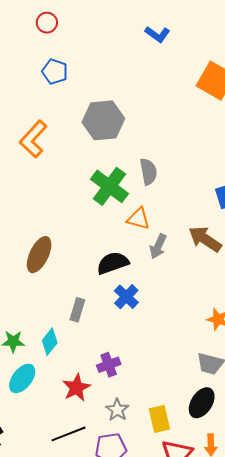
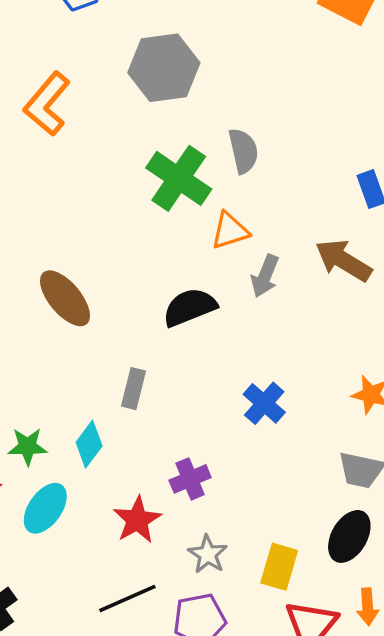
orange triangle: (138, 219) -> (230, 231), turned -30
brown ellipse: (39, 255) -> (65, 298), turned -63
blue cross: (126, 297) -> (264, 403), moved
yellow rectangle: (159, 419) -> (279, 567), turned 32

